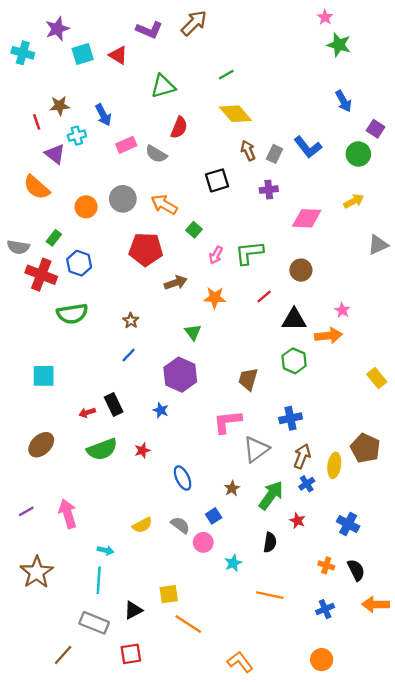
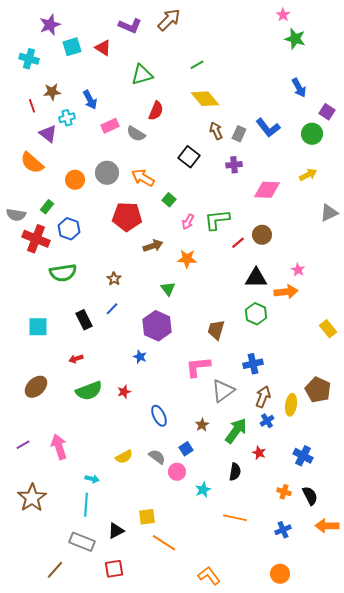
cyan cross: (23, 53) -> (29, 59), moved
black square: (217, 180) -> (189, 157), turned -35
red line: (264, 296) -> (238, 243), moved
black rectangle: (114, 404) -> (84, 320), moved

